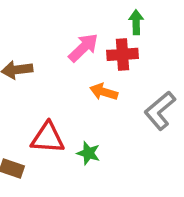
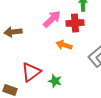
red triangle: (48, 138) -> (31, 72), turned -40

